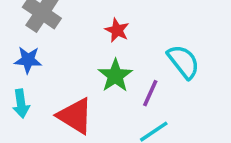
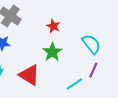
purple line: (150, 93) -> (93, 70), moved

